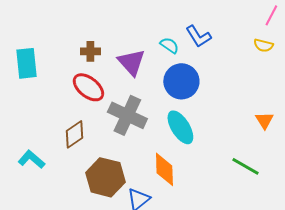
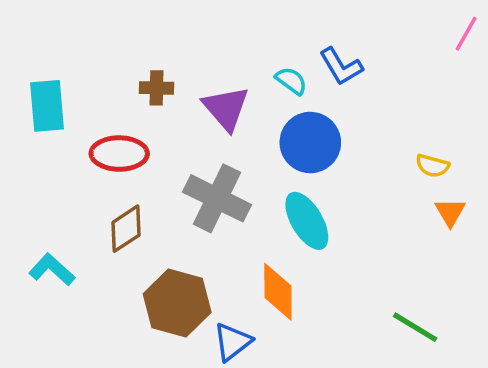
yellow semicircle: (263, 45) -> (432, 166), moved
red ellipse: (88, 87) -> (119, 154), moved, turned -40
green line: (245, 166) -> (415, 327), moved

